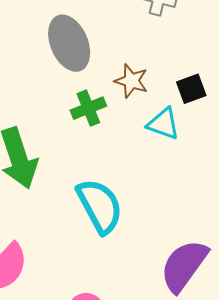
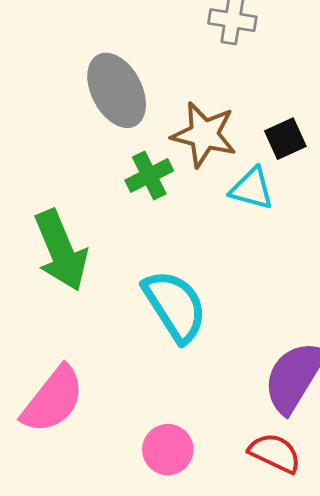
brown star: (131, 81) -> (204, 135), size x1.4

